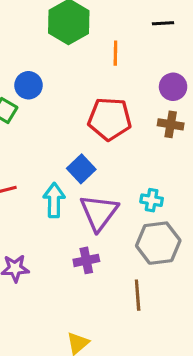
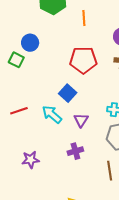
cyan arrow: (54, 200) -> (52, 114), turned -45
purple triangle: (99, 212) -> (81, 120), size x0.6

